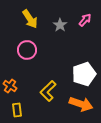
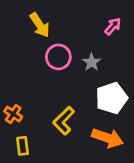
gray star: (60, 25) -> (92, 62), moved
pink circle: (27, 50) -> (58, 57), moved

